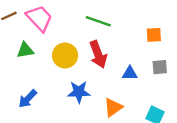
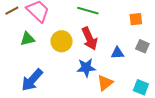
gray square: (160, 67) -> (142, 46), turned 32
blue star: (79, 92) -> (86, 68), moved
blue arrow: (28, 99) -> (32, 80), size x1.4

